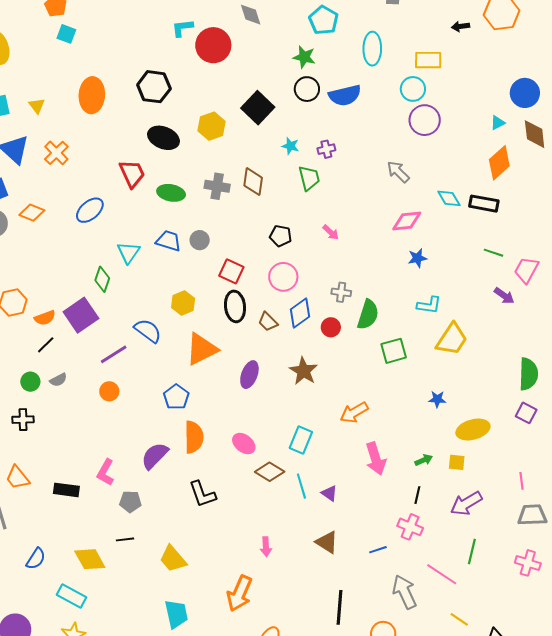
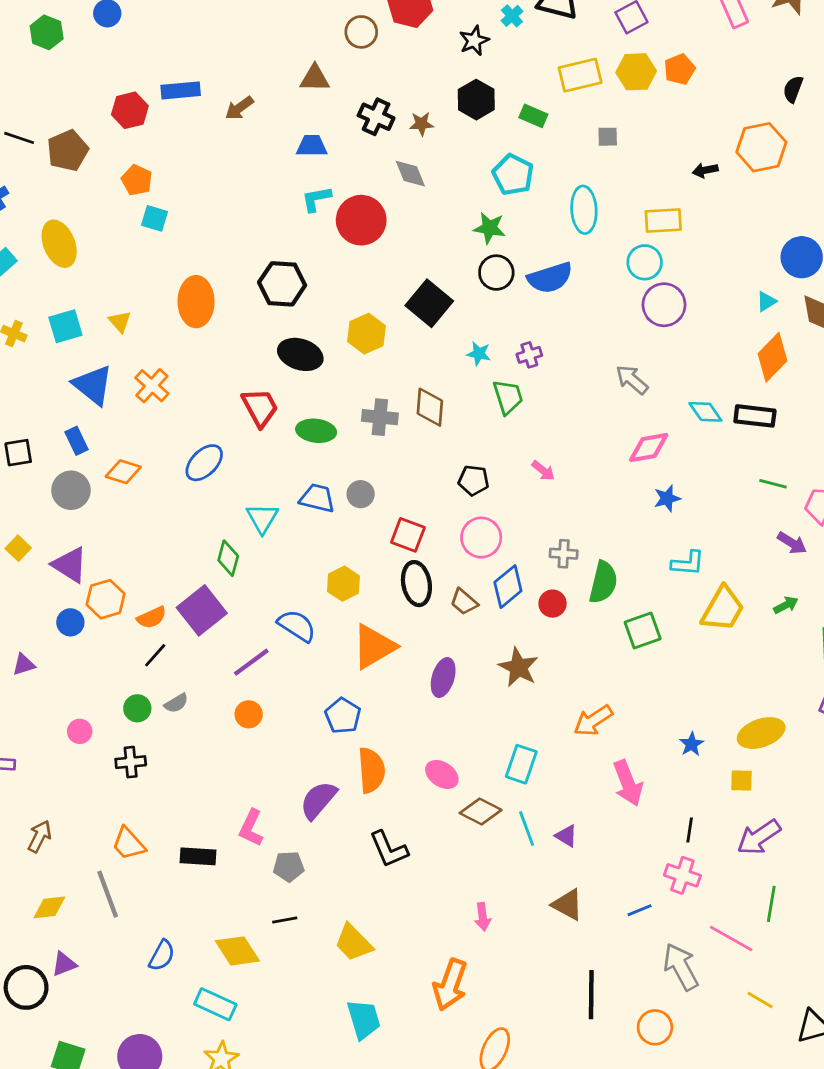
blue star: (437, 399) -> (692, 744), moved, turned -30
green arrow: (424, 460) -> (786, 605), moved

